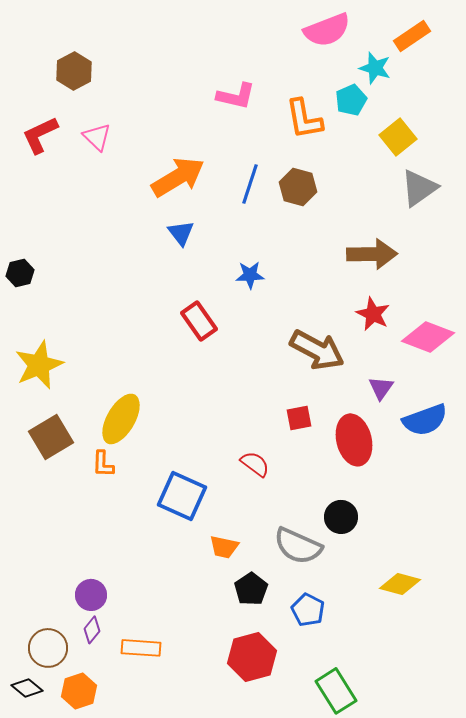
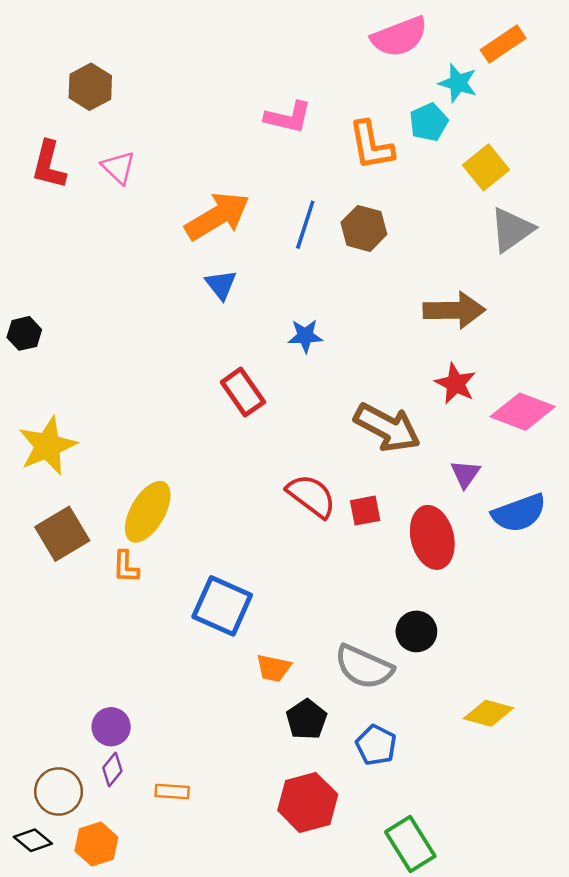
red L-shape: (40, 135) -> (49, 165), turned -51
red semicircle: (255, 464) -> (311, 496), moved, size x1.4
orange rectangle: (141, 648) -> (172, 791), size x0.7

